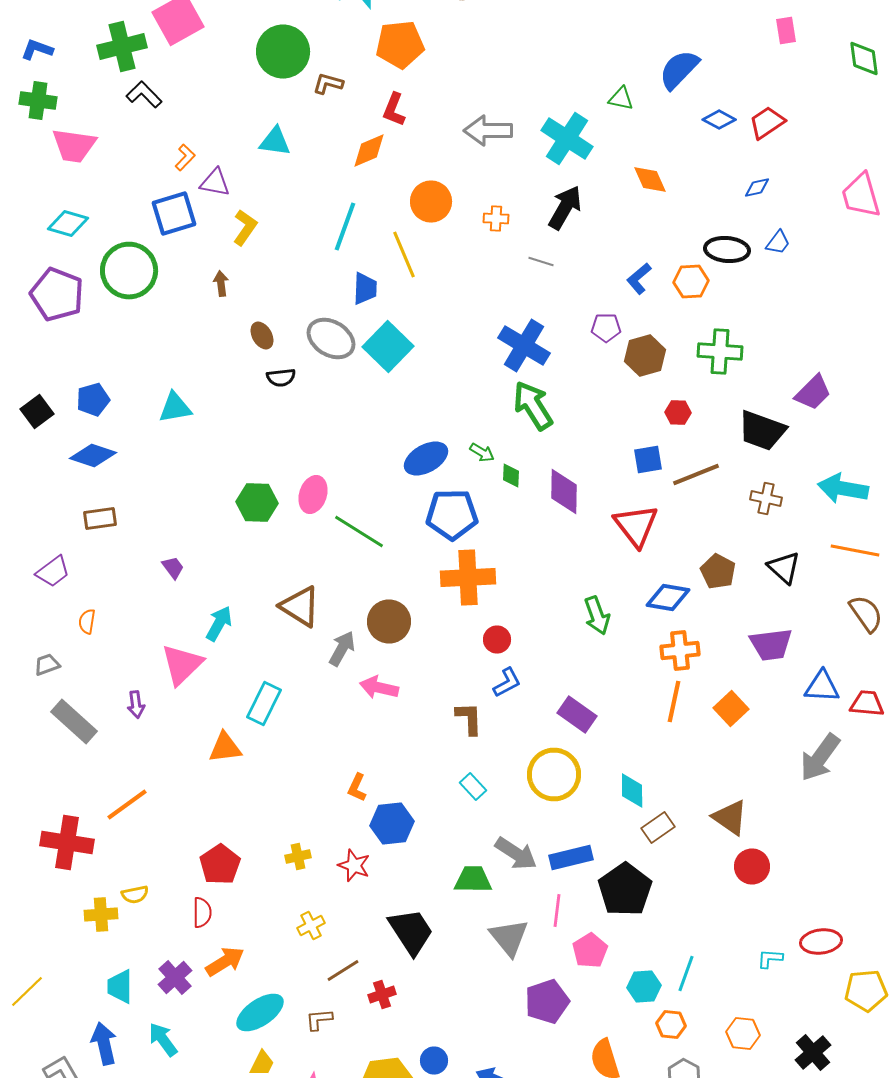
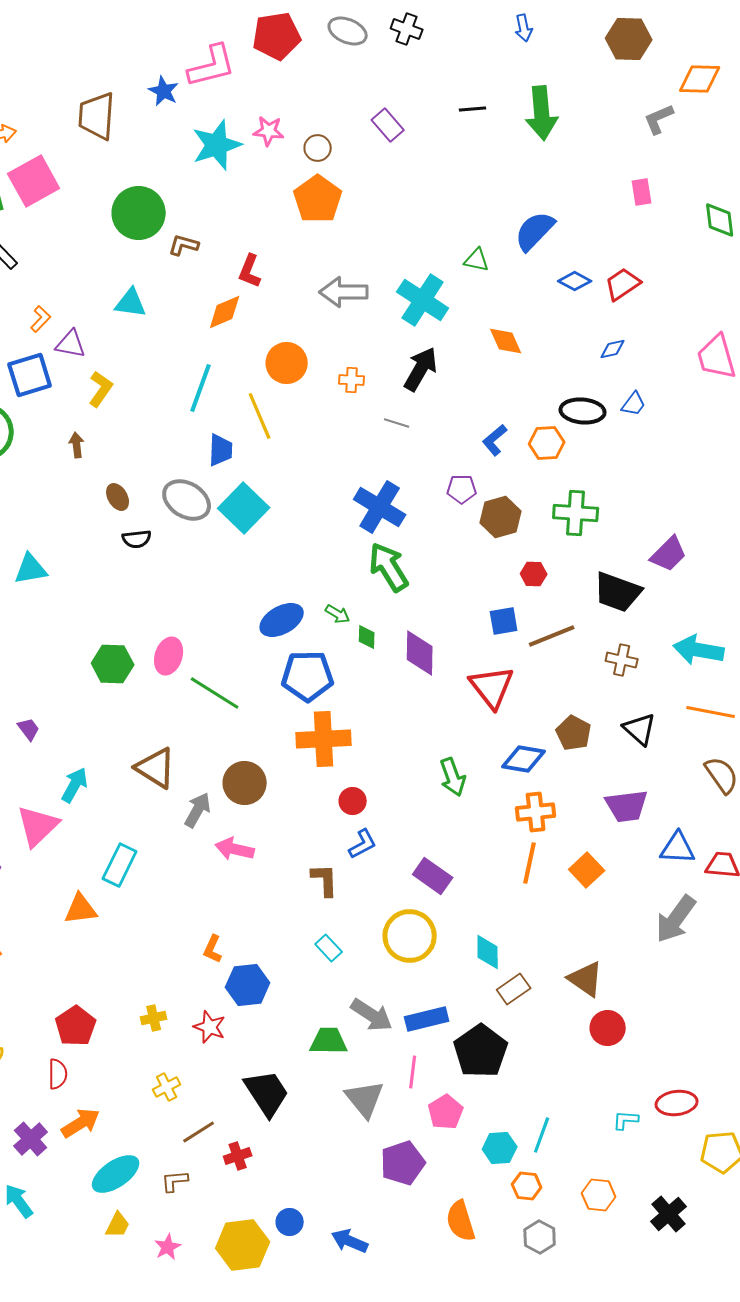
orange pentagon: (400, 44) -> (318, 199), moved, turned -30

